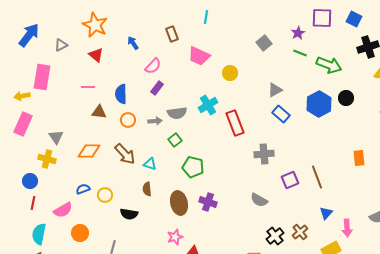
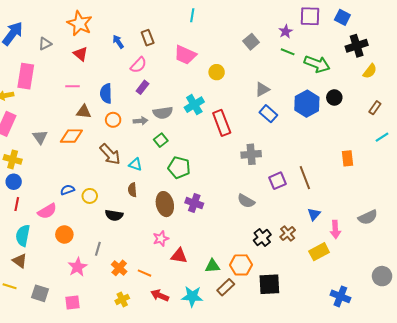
brown rectangle: (172, 34) -> (148, 38), moved
orange diamond: (89, 151) -> (71, 136), moved
yellow cross: (47, 159) -> (13, 159), moved

